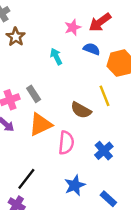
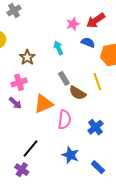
brown star: (16, 37) -> (27, 57), moved
gray rectangle: (34, 94) -> (64, 78), moved
blue star: (75, 185) -> (70, 155), turned -30

